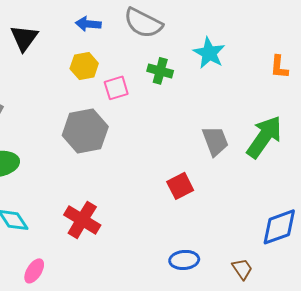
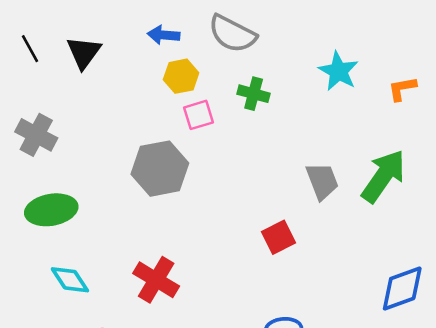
cyan star: (209, 53) -> (338, 71), moved
yellow hexagon: (84, 66) -> (181, 76), moved
orange L-shape: (279, 67) -> (402, 89), turned 75

